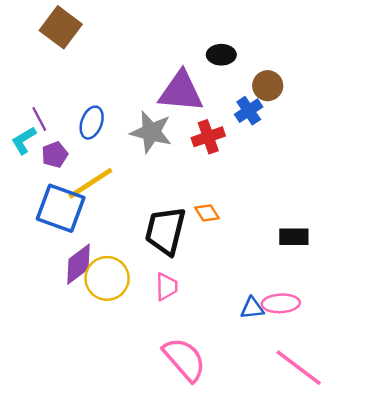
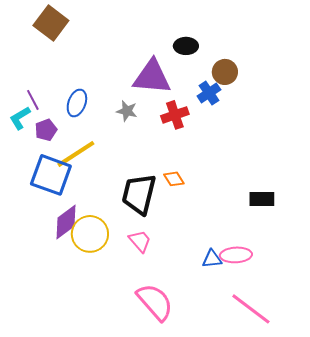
gray star: (151, 132) -> (127, 111), size x0.6
black rectangle: (294, 237) -> (262, 199), moved
pink trapezoid: (167, 287) -> (140, 241), turned -40

